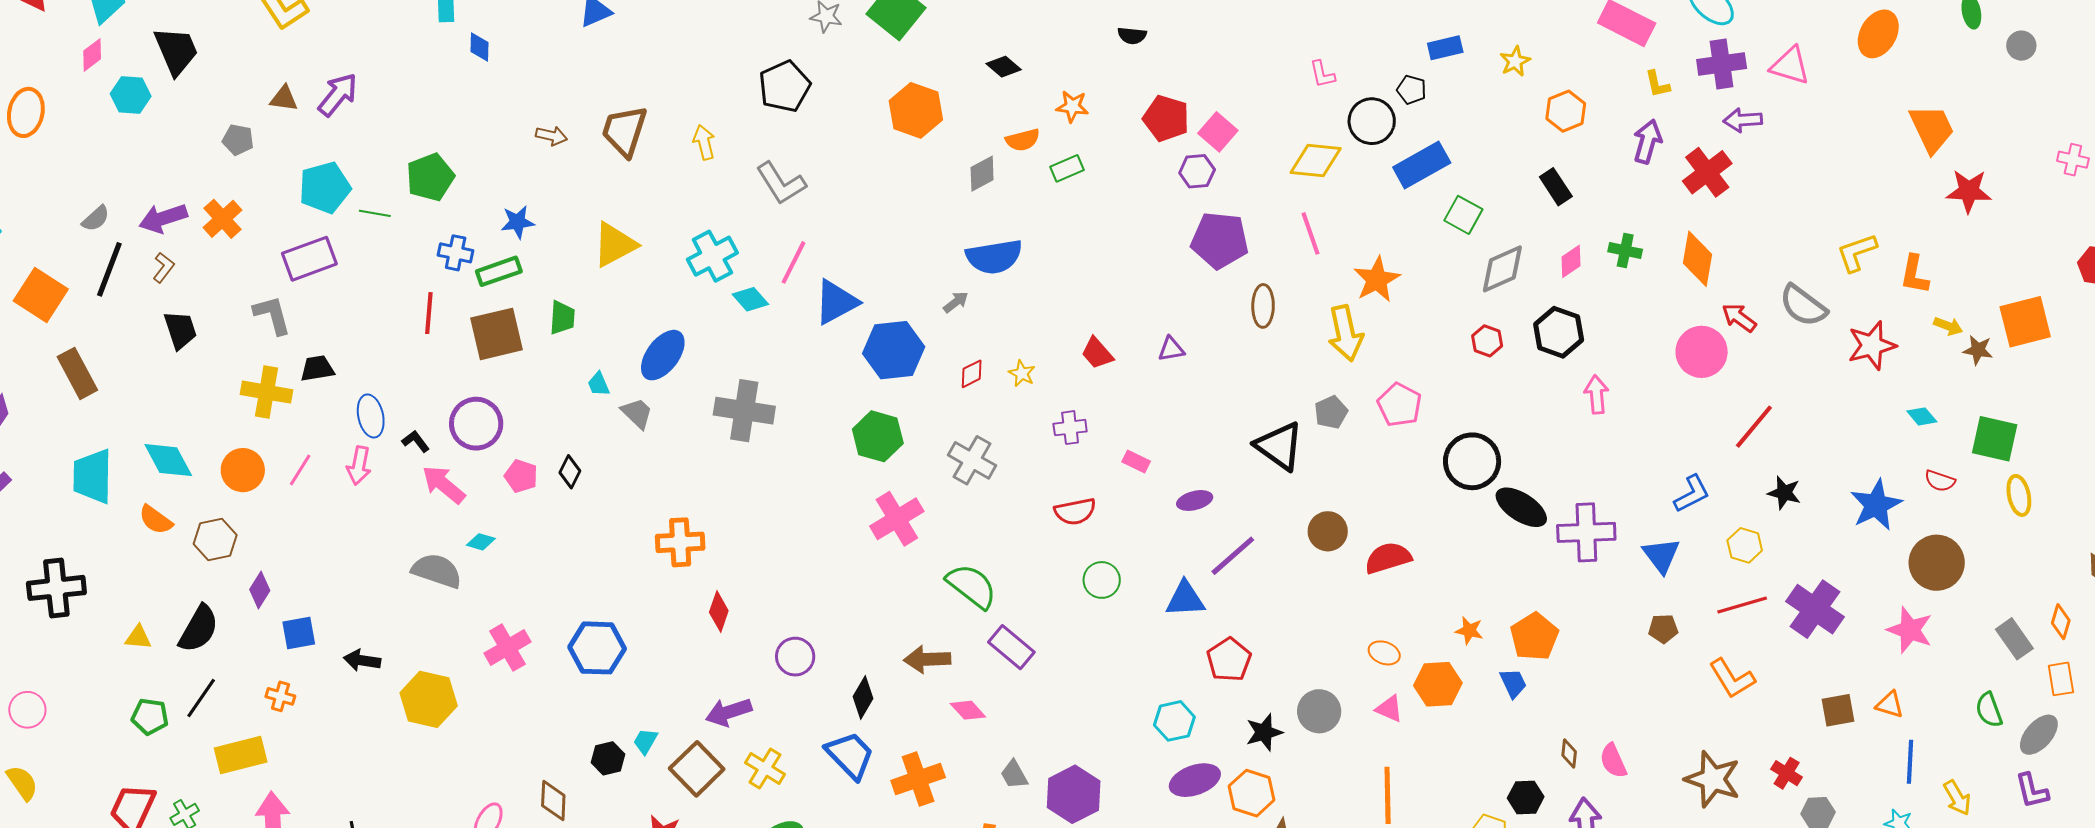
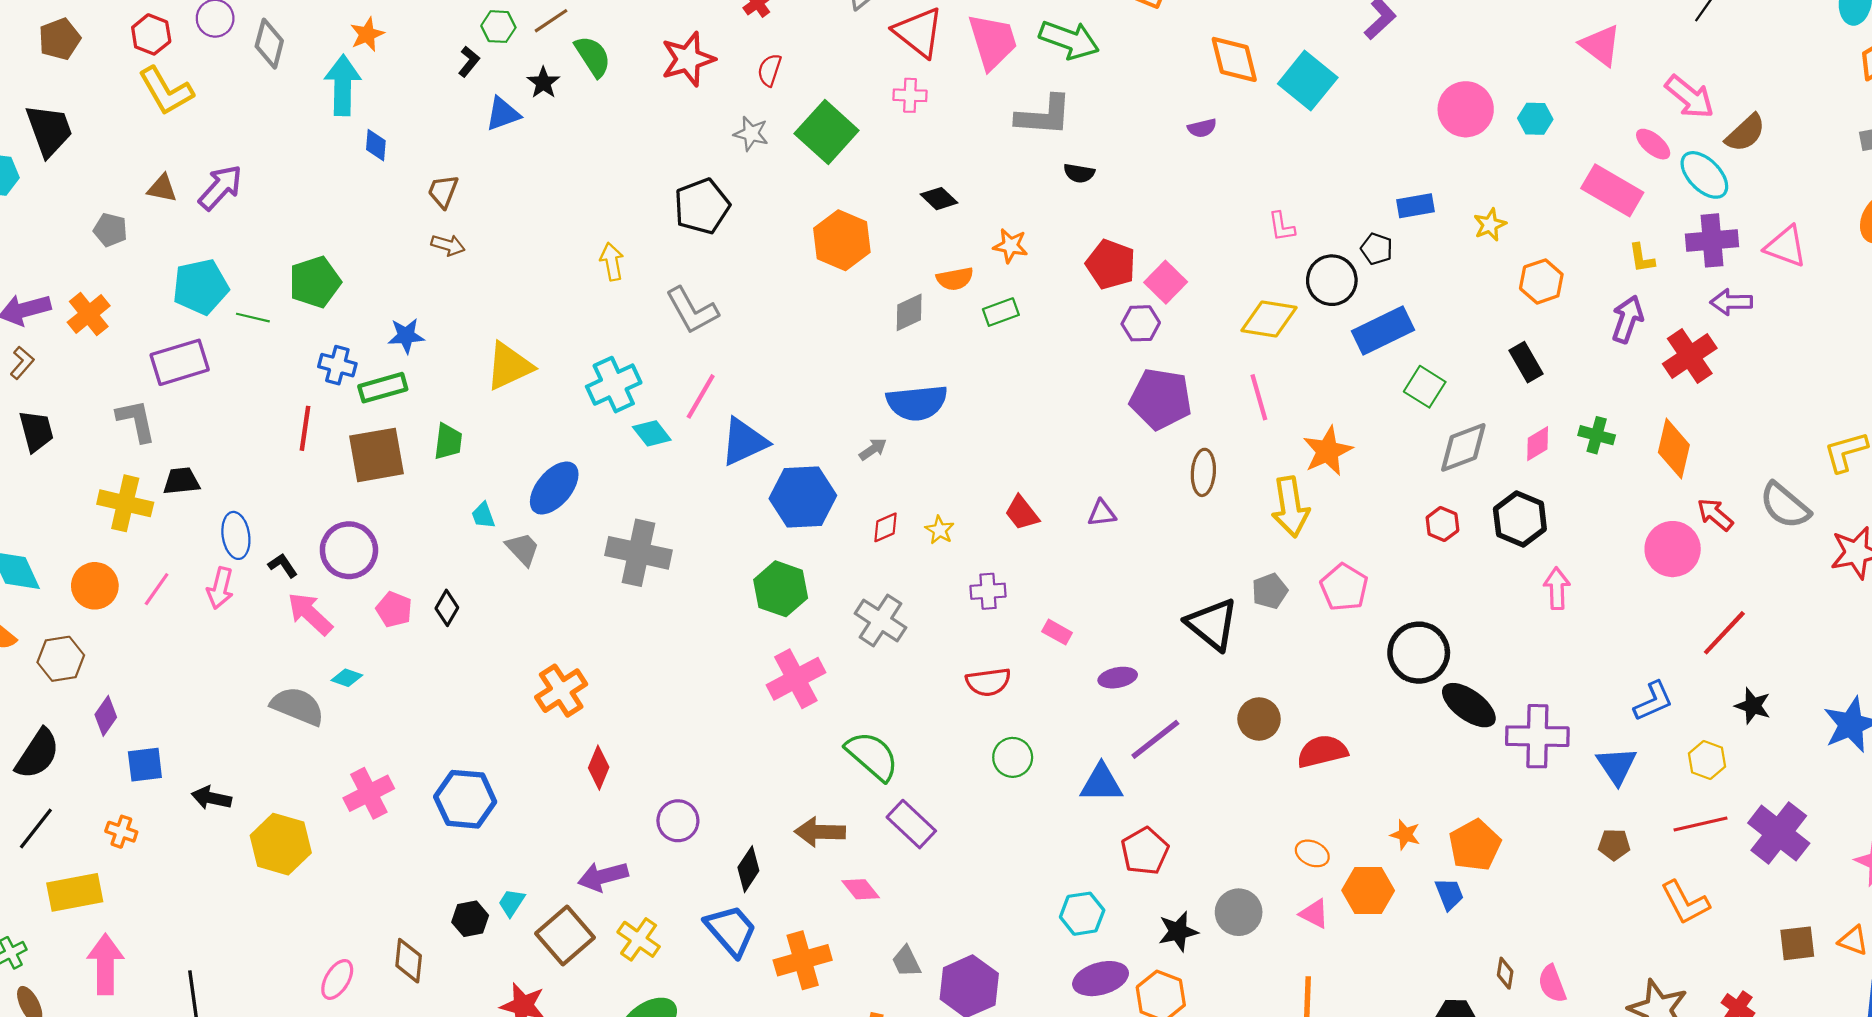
brown trapezoid: (624, 131) -> (443, 191), moved, size x0.6
orange cross: (680, 542) -> (561, 691), turned -33

